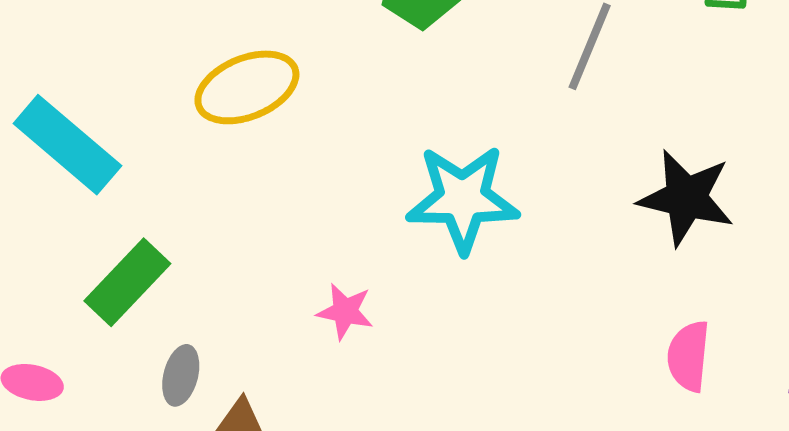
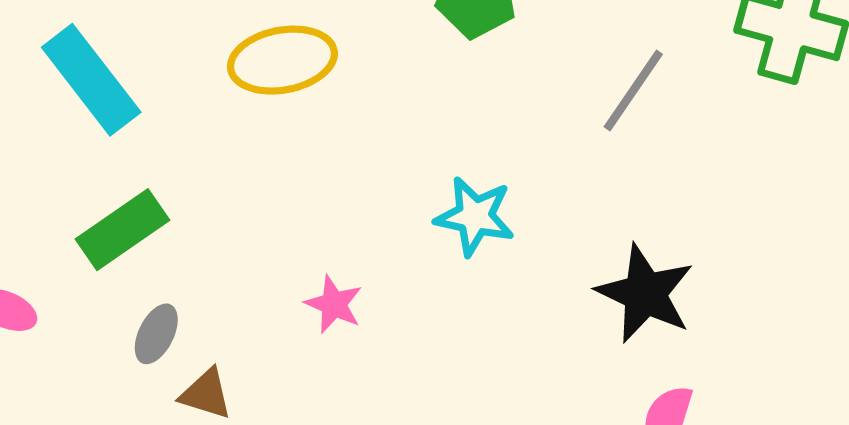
black star: (686, 198) -> (645, 294), moved
cyan star: (463, 199) -> (475, 216), size x0.7

